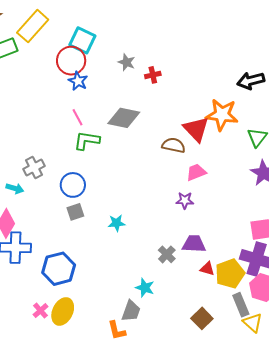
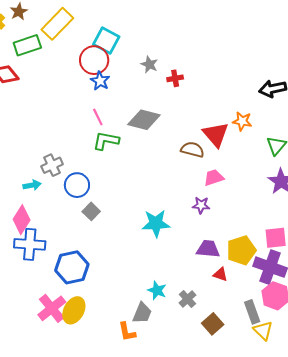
orange star: (222, 115) -> (242, 121), size x0.6
blue circle: (73, 185) -> (77, 185), moved
cyan arrow: (15, 188) -> (32, 185), turned -30
gray square: (75, 212) -> (91, 211), turned -30
cyan star: (117, 223) -> (156, 223), moved, size x1.6
gray cross: (167, 254) -> (187, 299), moved
yellow pentagon: (230, 274) -> (241, 250), moved
pink cross: (41, 311) -> (52, 308), size x1.8

